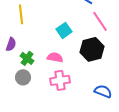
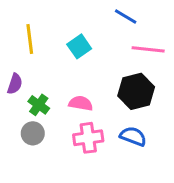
pink line: (100, 21) -> (148, 49), turned -50
cyan square: (64, 30) -> (79, 46), moved
blue semicircle: (103, 91) -> (133, 136), moved

